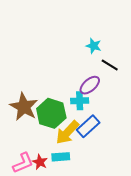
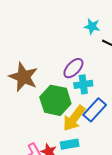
purple ellipse: (90, 85) -> (73, 68), moved
brown star: (24, 107) -> (23, 77), moved

